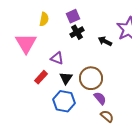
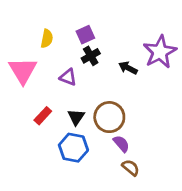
purple triangle: (57, 58) -> (68, 77), moved

